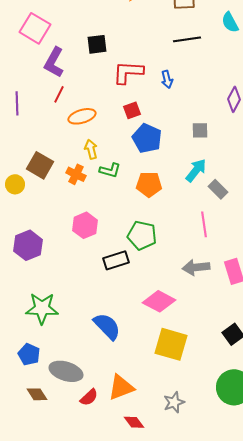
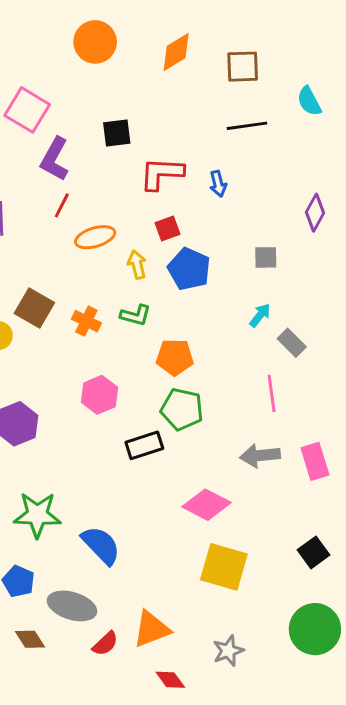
yellow arrow: (91, 149) -> (137, 265), moved
cyan arrow: (196, 170) -> (260, 315), size x0.7
orange pentagon: (149, 184) -> (175, 357), moved
blue semicircle: (107, 326) -> (101, 545), moved

